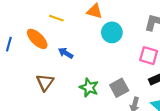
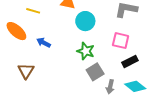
green star: (89, 88) -> (86, 51), moved

